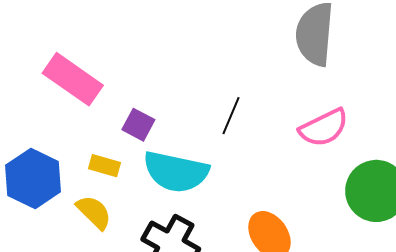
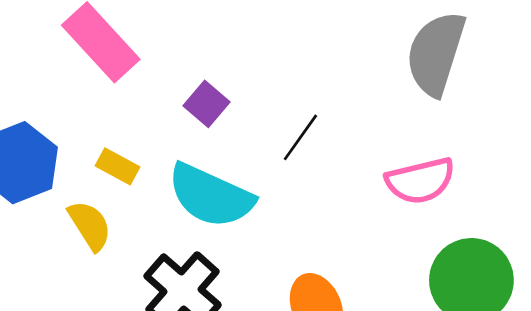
purple square: (138, 125) -> (207, 104), moved

